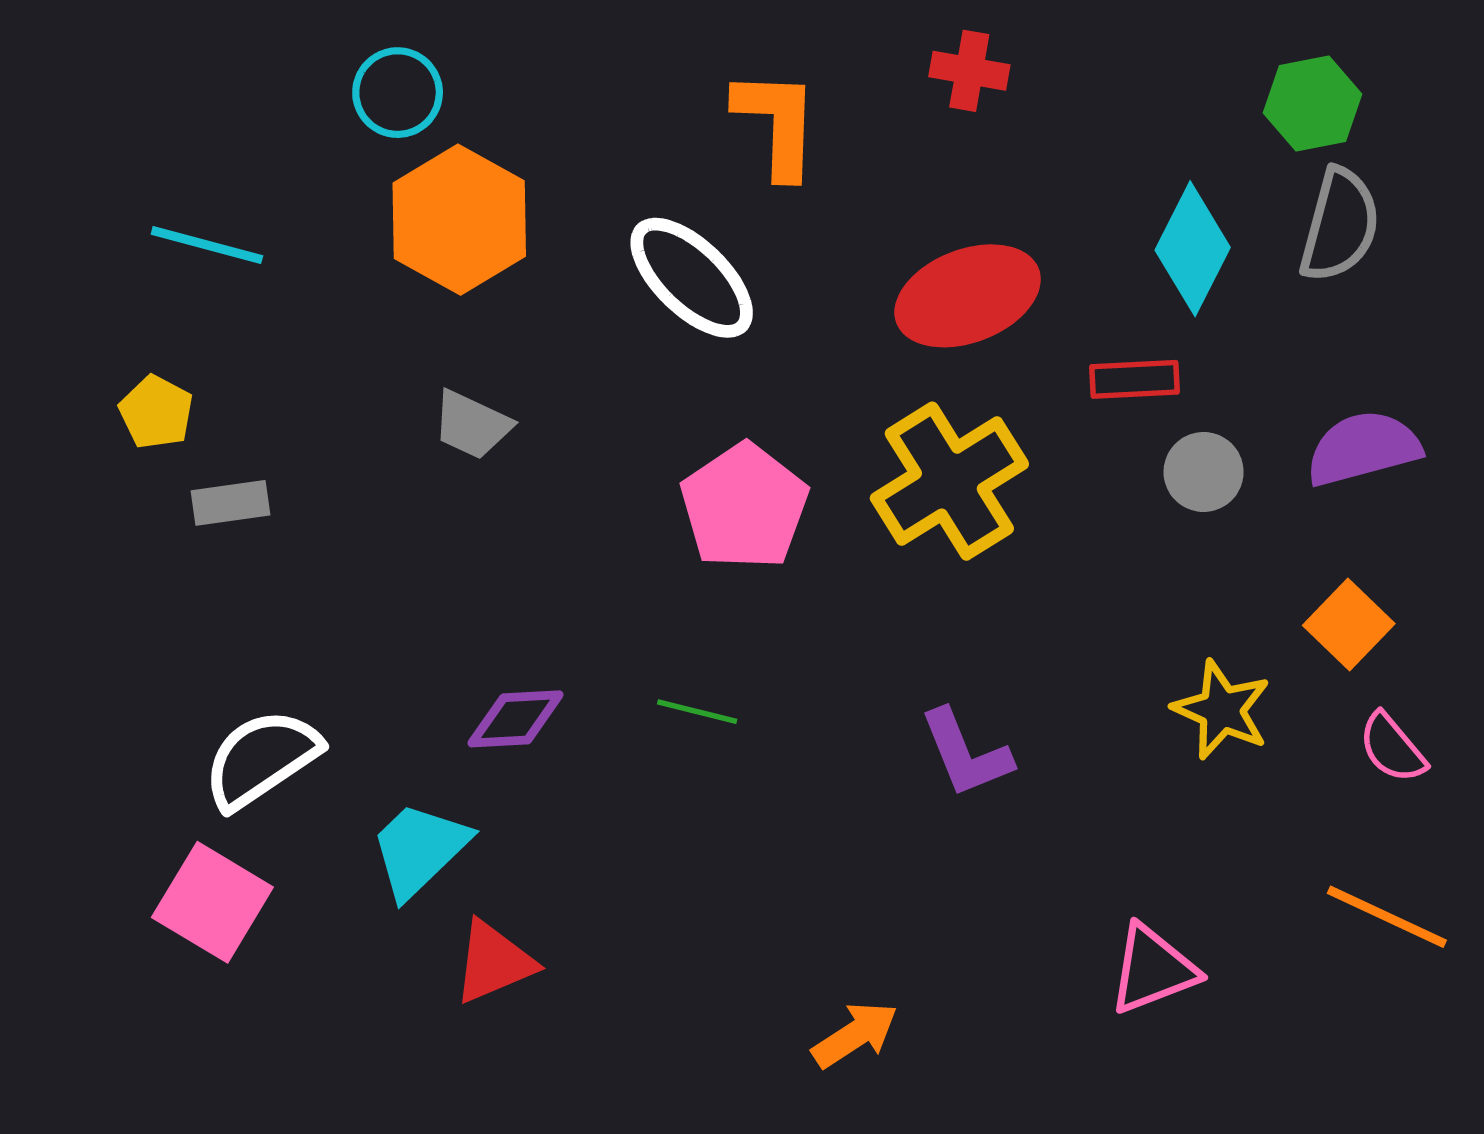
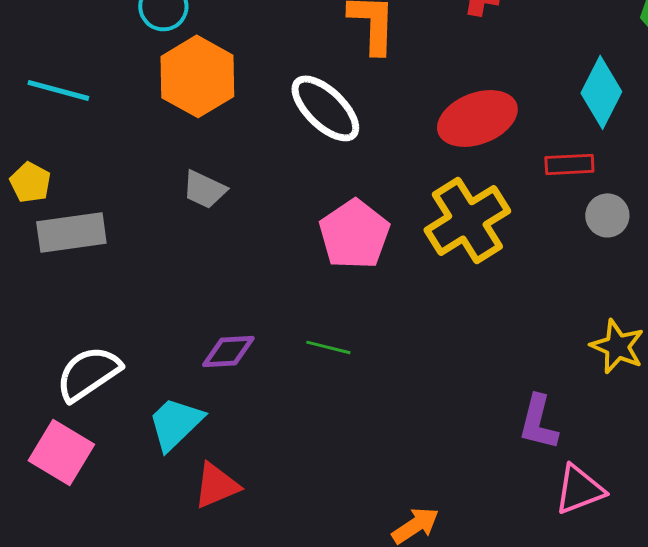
gray rectangle: (231, 503) -> (71, 232), size x1.6
purple L-shape: (966, 753) -> (538, 422), moved, turned 36

